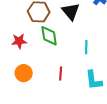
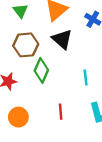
green diamond: (49, 36) -> (41, 70), turned 40

